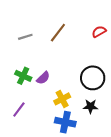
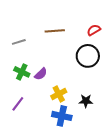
brown line: (58, 33) -> (55, 31), turned 48
gray line: (25, 37) -> (19, 42), moved
black circle: (93, 78) -> (88, 56), moved

